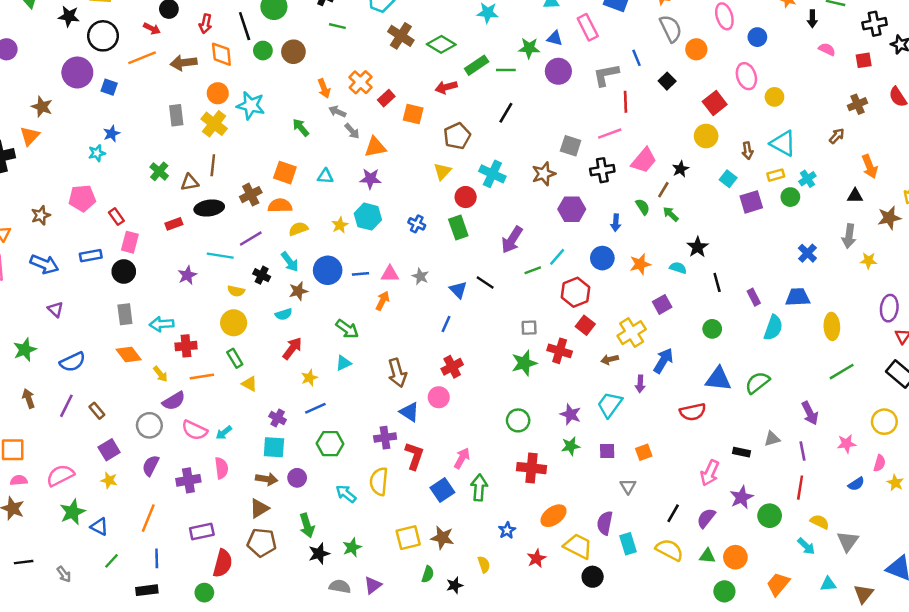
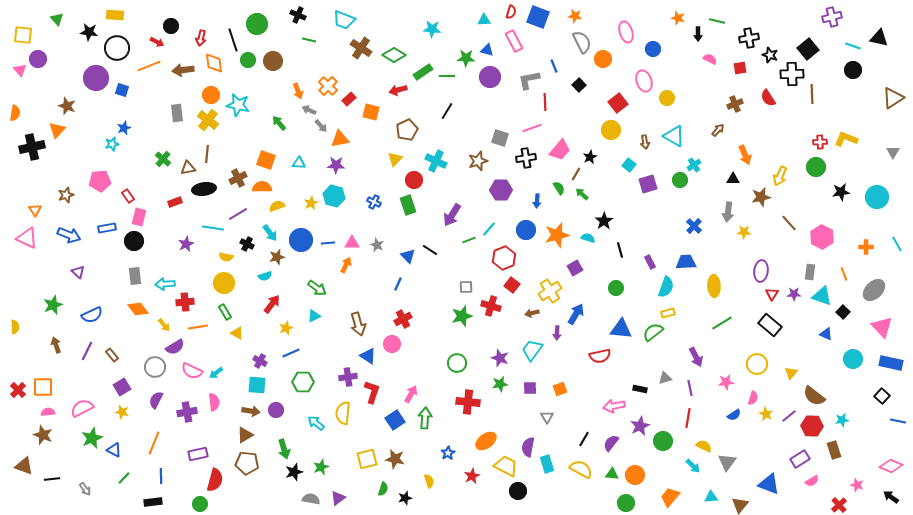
yellow rectangle: (776, 175) -> (668, 313), moved
orange star: (640, 264) -> (557, 235), size x1.4
pink arrow: (710, 473) -> (614, 406), turned 55

